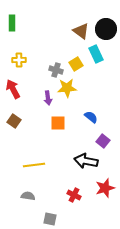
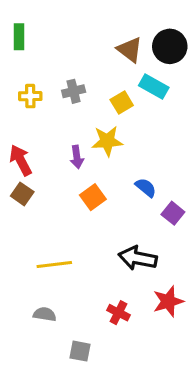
cyan rectangle: (96, 54) -> (154, 86), turned -36
gray cross: (56, 70) -> (74, 91), moved, turned -32
red arrow: (13, 89) -> (21, 160), moved
orange square: (58, 123) -> (93, 197), turned -35
purple square: (103, 141) -> (173, 213), moved

